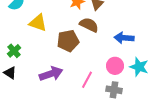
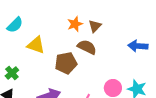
blue arrow: (124, 38) -> (138, 46), moved

